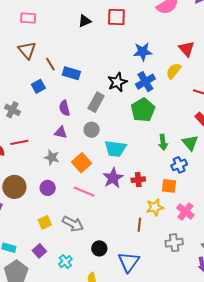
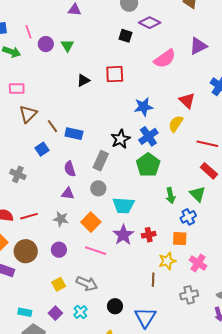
pink rectangle: (28, 18) -> (17, 88), moved
brown triangle: (27, 50) -> (28, 114), turned 30
red line: (19, 142) -> (29, 216), moved
cyan cross: (65, 262) -> (80, 312), moved

